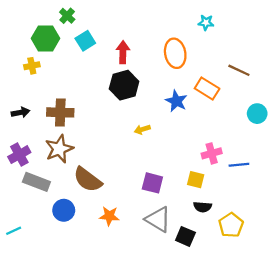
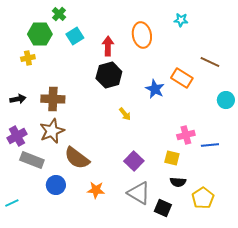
orange ellipse: (175, 53) -> (142, 35), moved
yellow arrow: (142, 130) -> (125, 114), turned -112
purple square: (152, 183) -> (134, 161), turned 30

